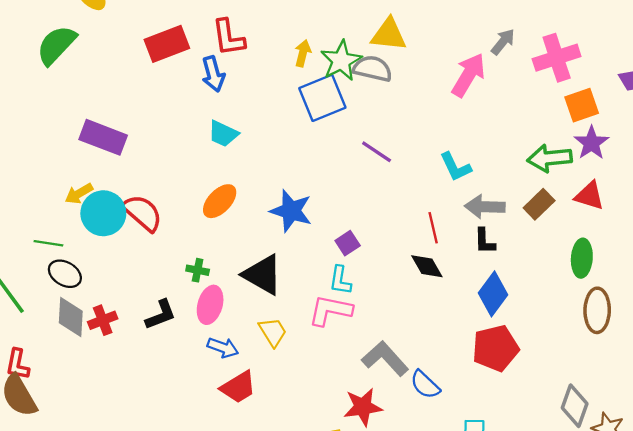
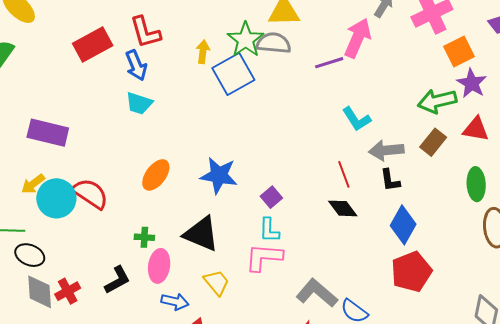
yellow arrow: (303, 53) -> (203, 52), moved
cyan trapezoid: (223, 134) -> (139, 103), moved
purple line: (377, 152) -> (329, 63), moved, turned -44

